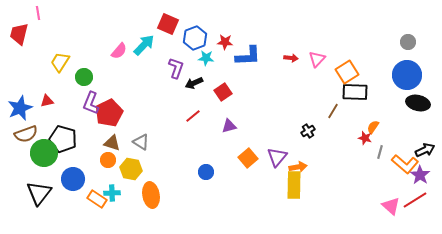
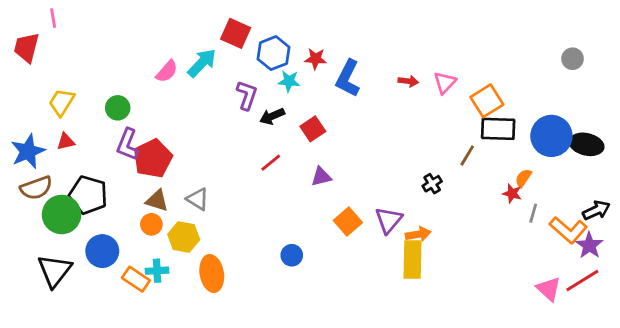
blue L-shape: (248, 56) -> (348, 78), turned 120
yellow trapezoid: (60, 62) -> (62, 102), moved
blue circle: (407, 75) -> (551, 136), moved
blue circle: (206, 172) -> (292, 255), moved

